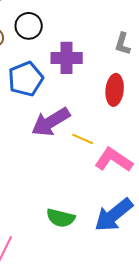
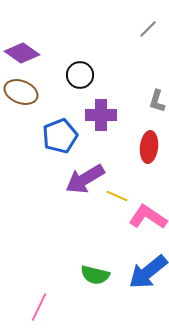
black circle: (29, 26) -> (80, 75), moved

